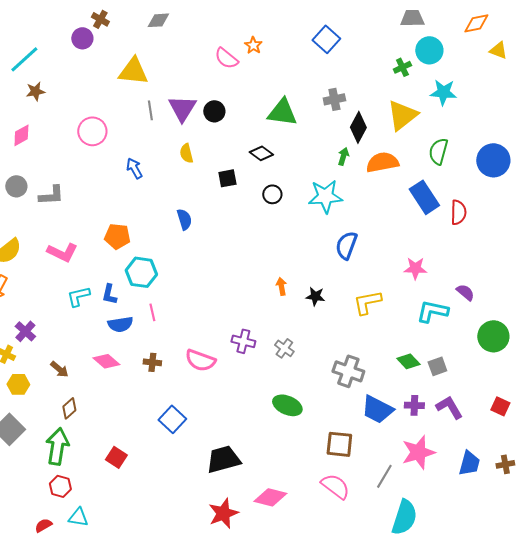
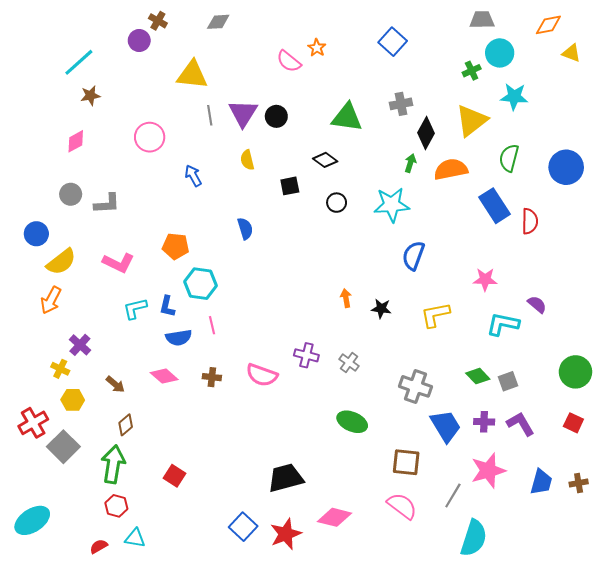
green circle: (493, 336) -> (575, 372), moved
blue trapezoid: (377, 409) -> (446, 426), turned -148
blue square: (172, 419) -> (243, 527), moved

